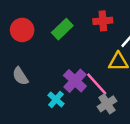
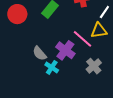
gray semicircle: (20, 76) -> (40, 53), moved
pink line: (97, 84) -> (83, 39), moved

